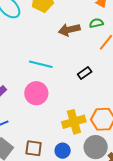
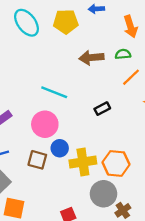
brown square: (34, 148) -> (37, 160), moved
blue circle: (63, 151) -> (60, 148), moved

